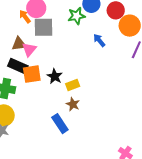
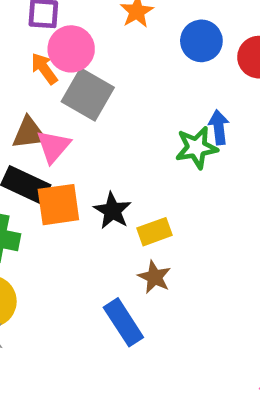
green star: (77, 16) -> (196, 148), moved
gray square: (44, 27) -> (88, 95), turned 30
blue arrow: (99, 40) -> (219, 127), turned 32

